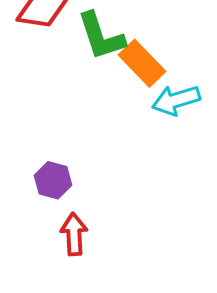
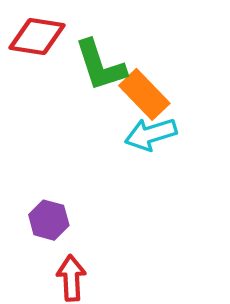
cyan arrow: (176, 100) -> (151, 134), moved

